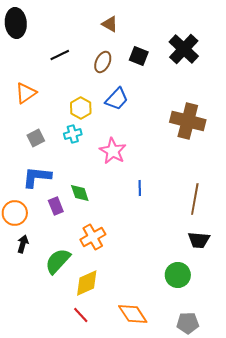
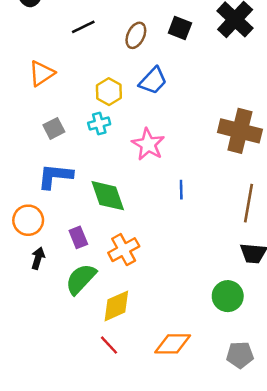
brown cross: (188, 121) -> (240, 131), moved
green diamond: (80, 193) -> (108, 196), size x1.5
purple rectangle: (56, 206) -> (78, 237), moved
orange diamond: (133, 314) -> (173, 344), turned -56

